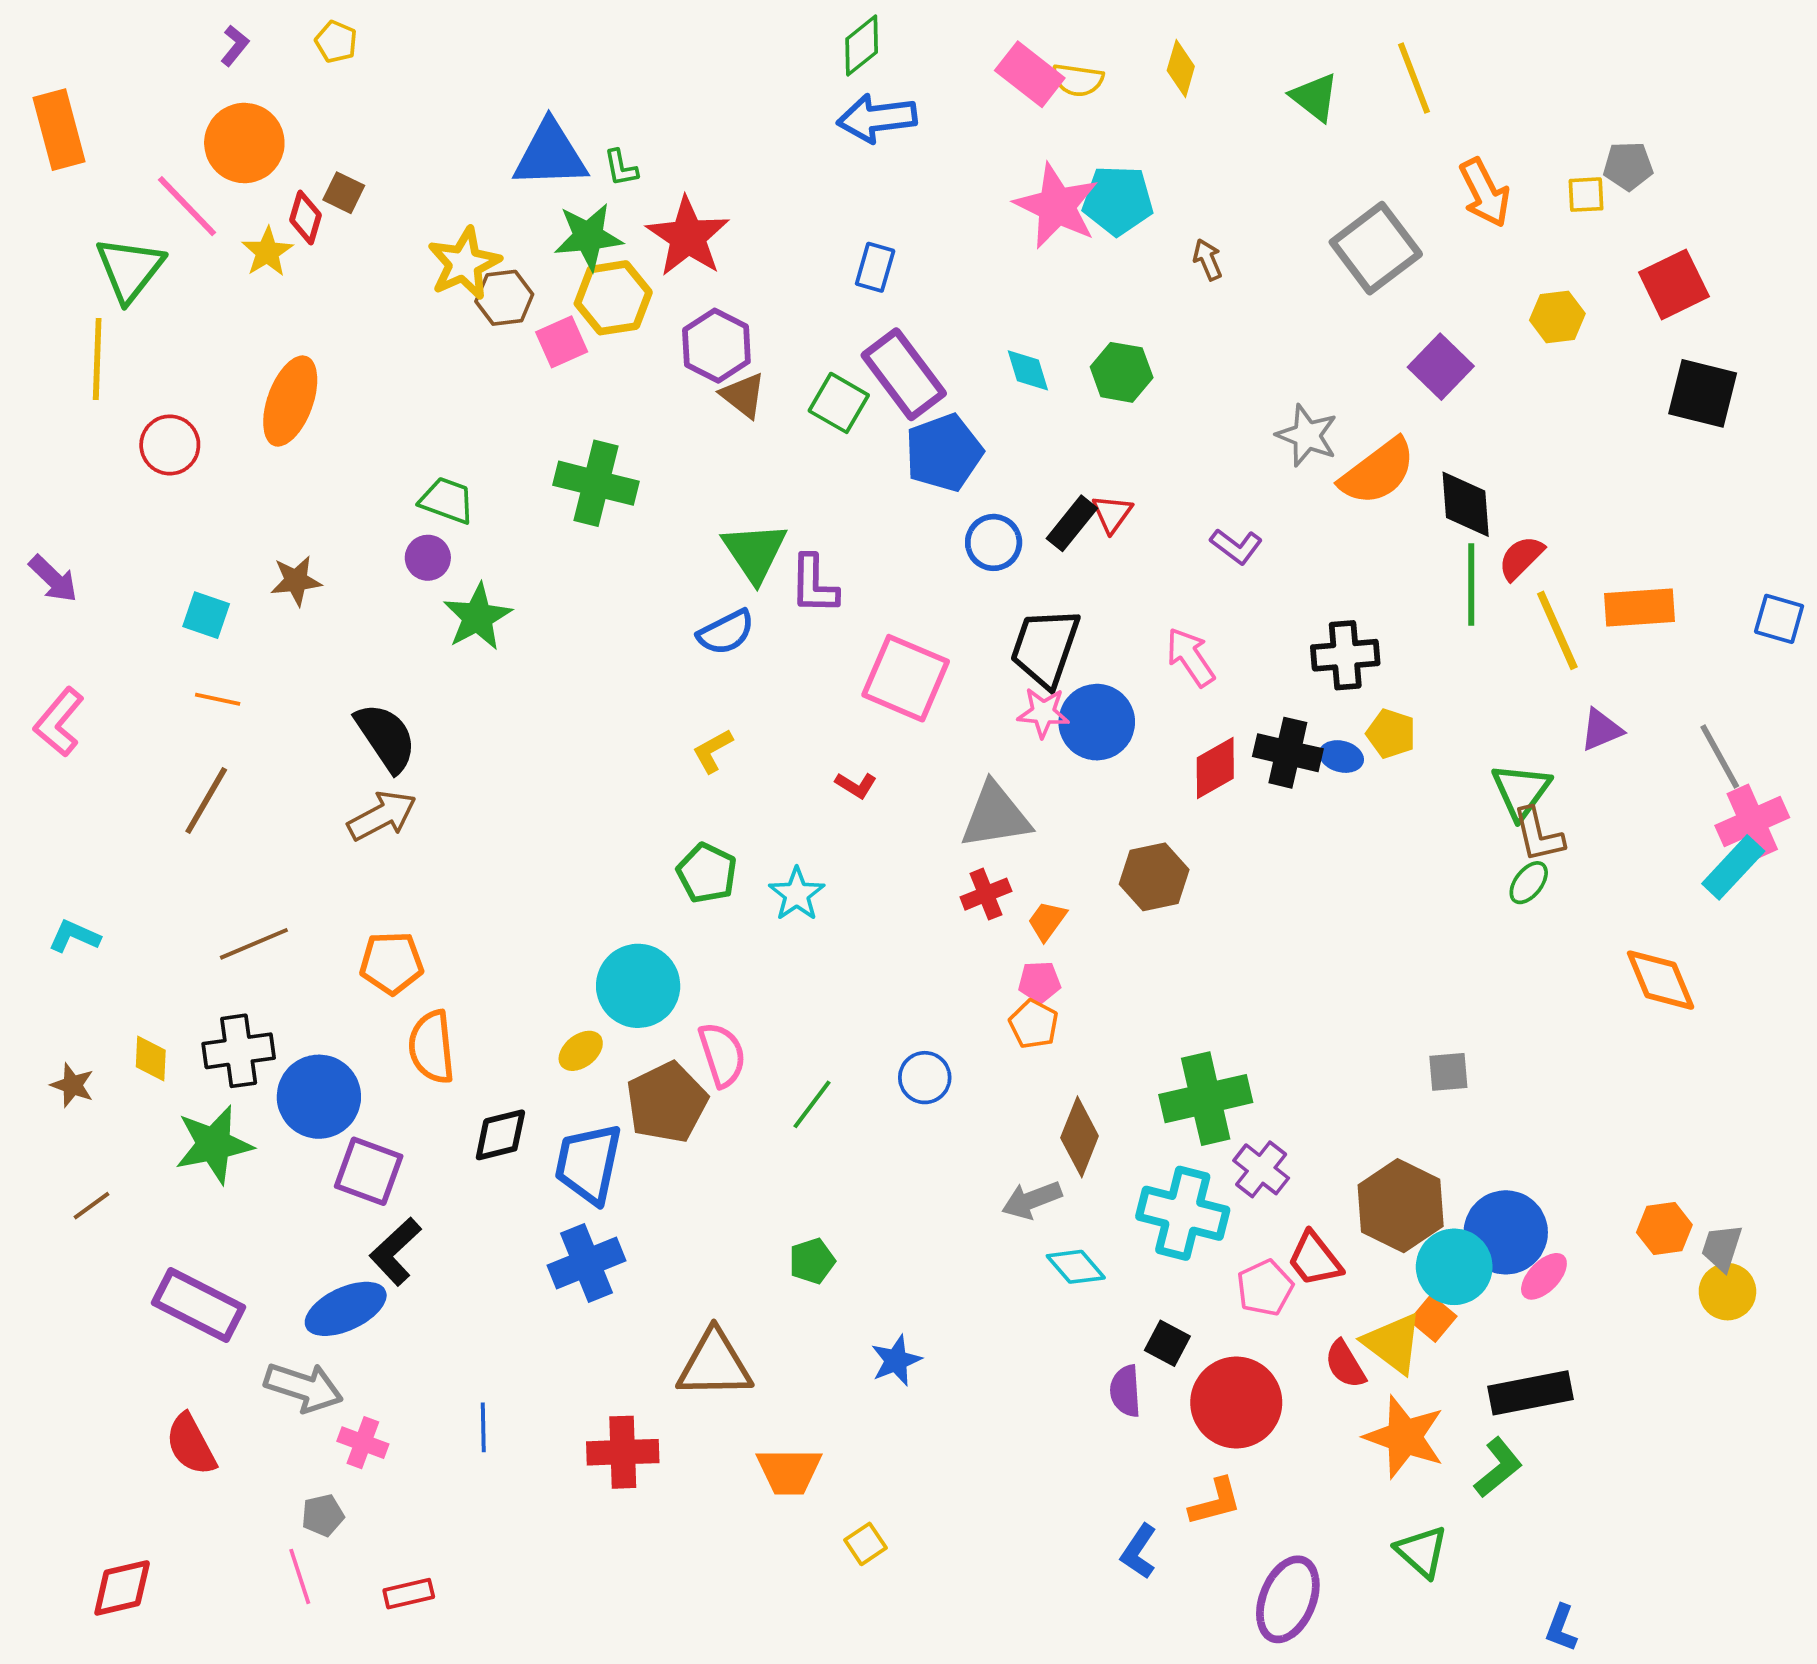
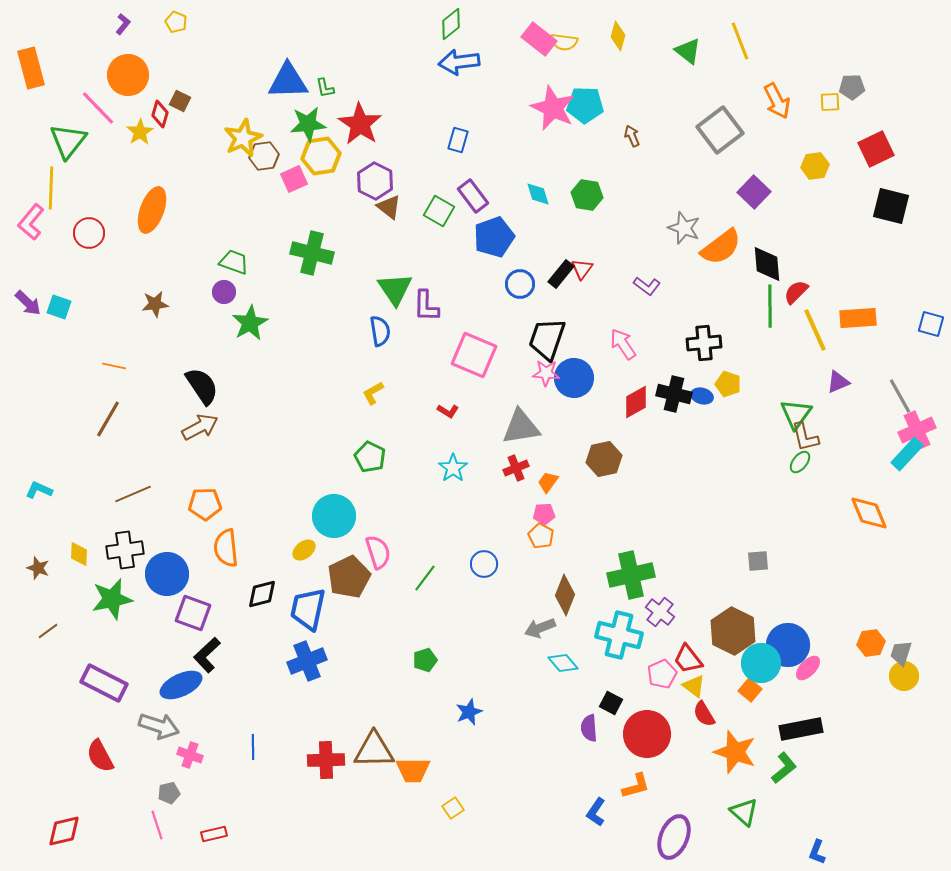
purple rectangle: (904, 374) -> (473, 196), size x0.7
cyan square: (206, 615) -> (59, 307), moved
blue semicircle: (726, 632) -> (380, 331), turned -72
pink L-shape: (59, 722) -> (31, 222), moved
cyan star: (797, 894) -> (453, 468), moved
yellow triangle: (1393, 1343) -> (694, 686), moved, size x0.7
brown triangle: (715, 1364) -> (374, 750), moved

